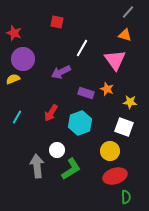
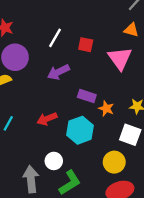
red square: (57, 22) -> (86, 45), moved
white line: (82, 48) -> (55, 38), moved
orange star: (107, 89) -> (106, 109), moved
red arrow: (51, 113) -> (47, 119), turned 36

